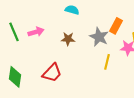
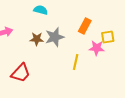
gray star: (99, 37) -> (55, 37), moved, turned 30

